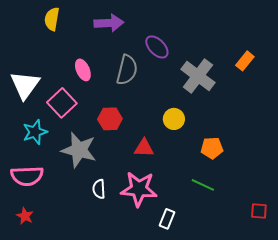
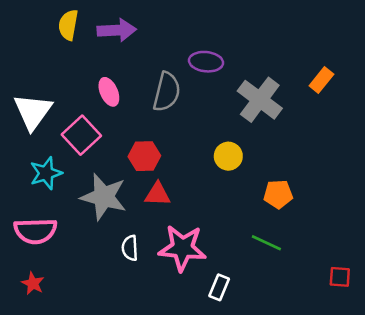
purple arrow: (109, 23) -> (117, 30), moved
purple ellipse: (157, 47) -> (206, 62), turned -40
red triangle: (144, 148) -> (157, 194), moved

